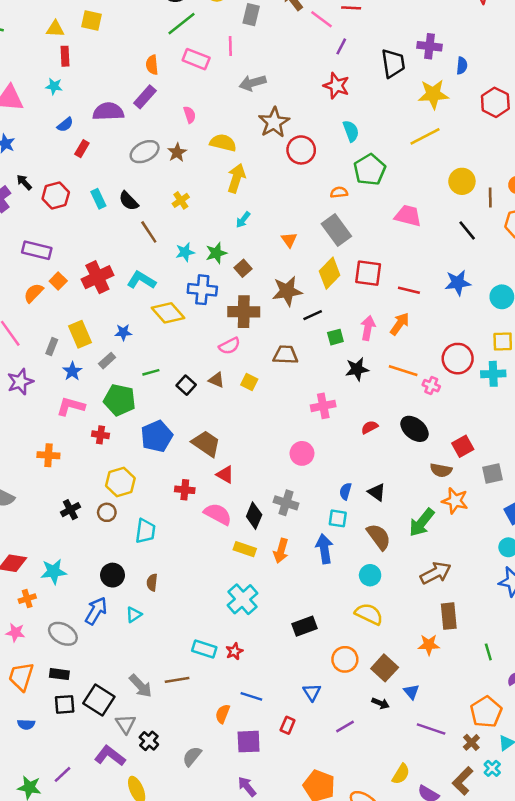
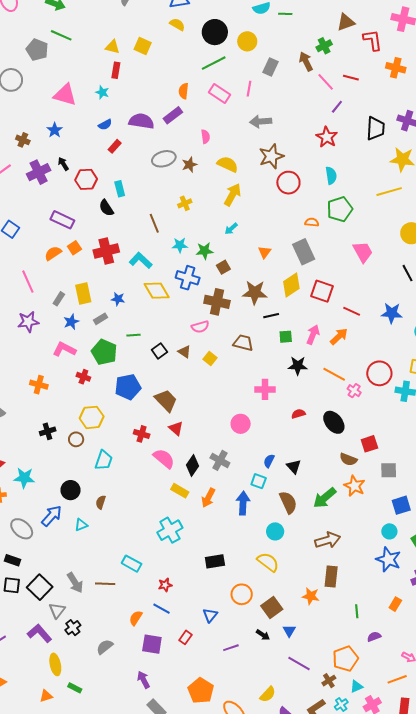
black semicircle: (129, 201) -> (106, 208), moved
pink trapezoid: (408, 216) -> (363, 252), turned 35
red star: (234, 651) -> (165, 585), moved

